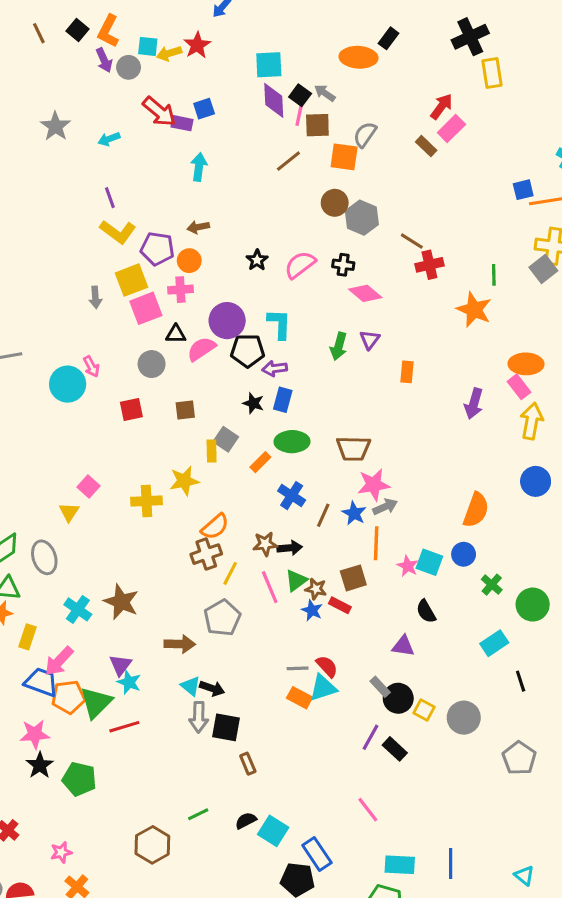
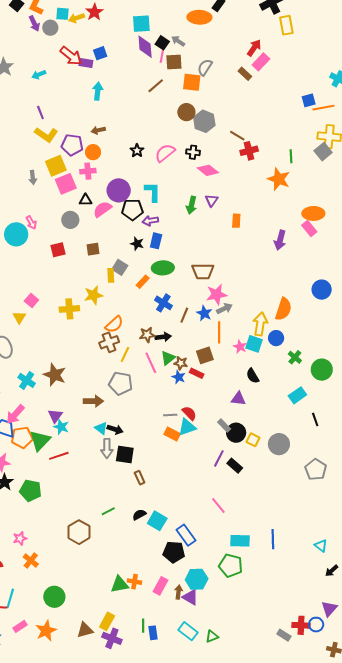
yellow arrow: (532, 421) -> (260, 324), moved
gray pentagon: (222, 618) -> (121, 383), turned -30

